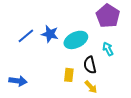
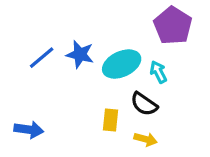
cyan arrow: (108, 49) -> (158, 72), moved
black semicircle: (90, 65) -> (144, 104), turned -42
yellow arrow: (91, 87) -> (146, 139), turned -32

